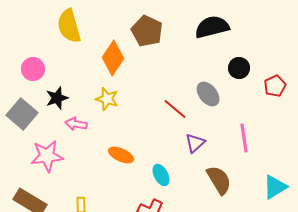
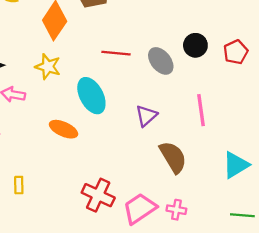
black circle: (239, 68) -> (195, 45), moved
red line: (175, 109) -> (116, 53), moved, turned -35
cyan ellipse: (161, 175) -> (91, 96), moved, size x1.5

